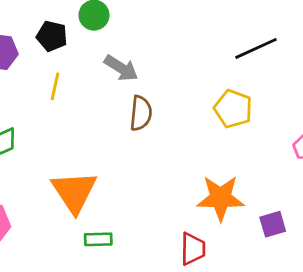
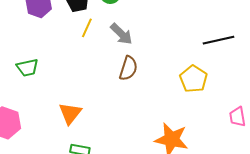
yellow line: (55, 86) -> (87, 28), moved
orange triangle: (74, 192) -> (70, 113), size x0.7

